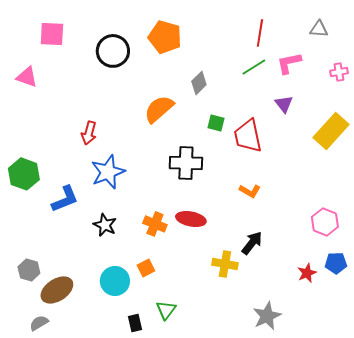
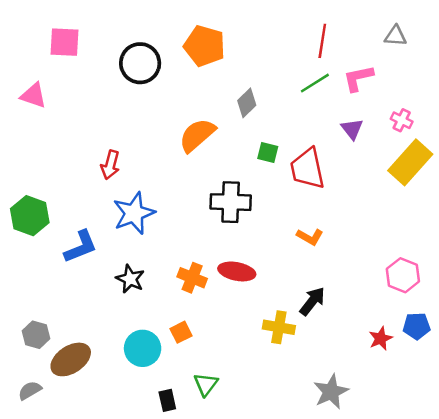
pink cross: (339, 72) -> (402, 120), moved, turned 36
gray semicircle: (39, 323) -> (30, 390), moved

